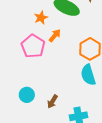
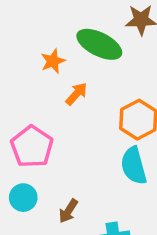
pink pentagon: (33, 46) -> (32, 147), moved

